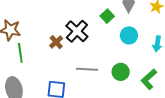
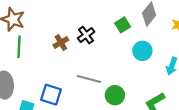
black cross: (77, 31) -> (86, 35), size x0.7
green circle: (121, 72) -> (115, 95), moved

